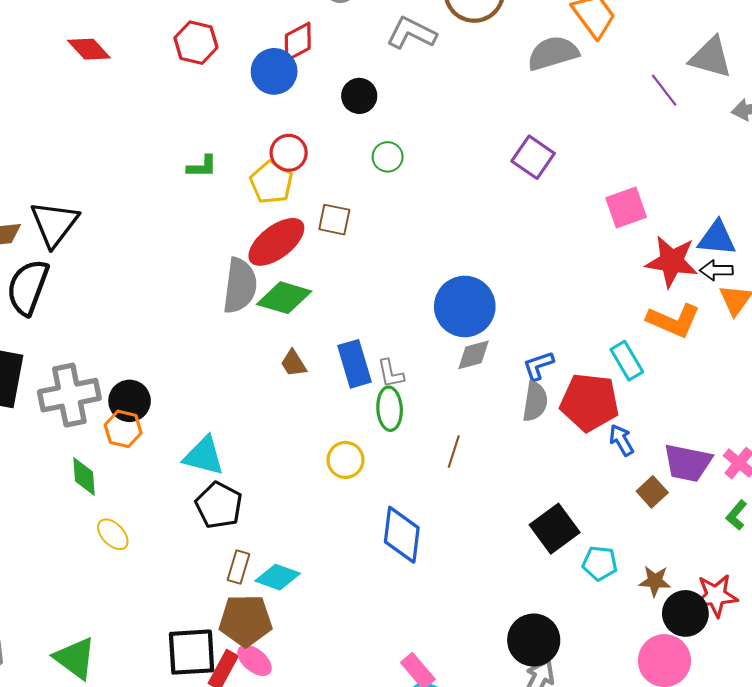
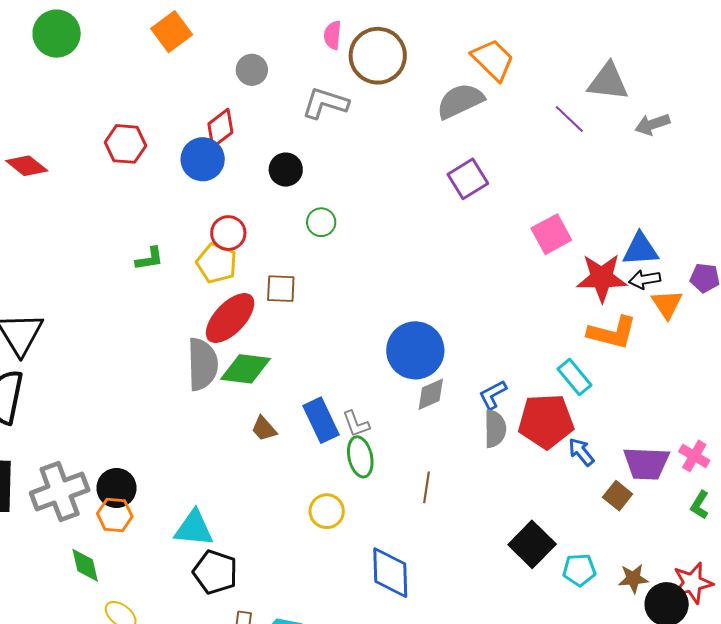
purple square: (533, 157) -> (468, 179), moved, turned 33

